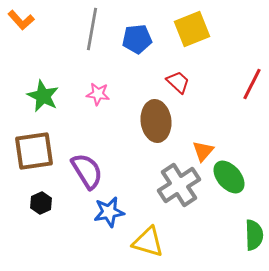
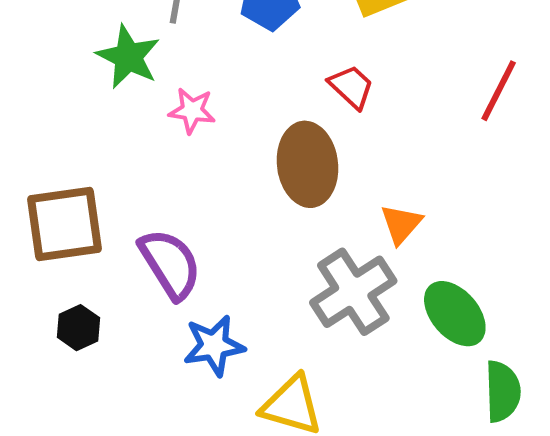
green star: (43, 96) -> (128, 57), moved
green ellipse: (229, 177) -> (455, 314), moved

